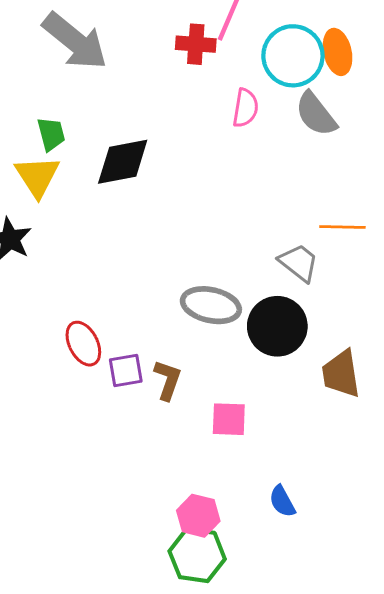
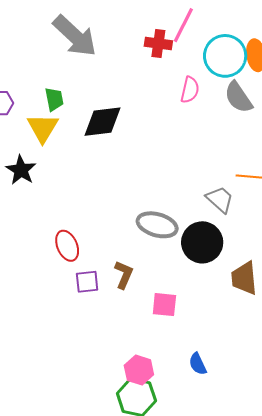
purple square: (126, 370) -> (87, 282), moved

